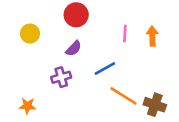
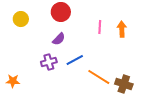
yellow circle: (30, 34) -> (21, 19), moved
blue line: (105, 68) -> (75, 60), moved
orange star: (27, 106) -> (13, 81), moved

